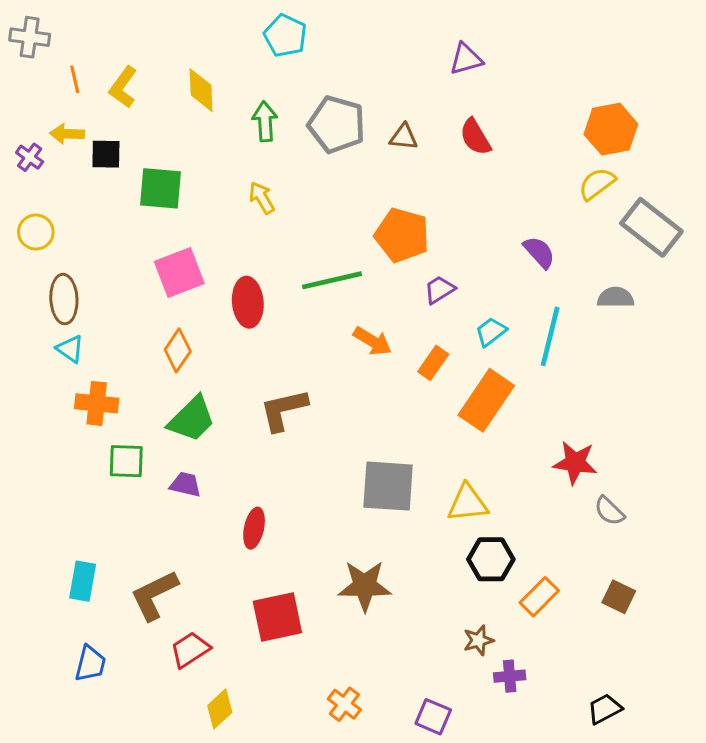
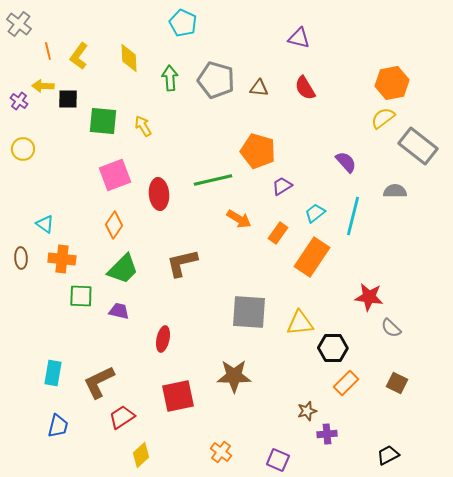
gray cross: (30, 37) -> (19, 24), turned 30
purple triangle: (466, 59) -> (299, 38), turned 30
yellow arrow: (262, 198) -> (143, 126), moved
brown ellipse: (64, 299) -> (21, 258), moved, size x0.7
black hexagon: (491, 559) -> (333, 348), moved

